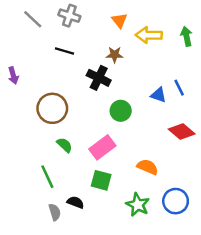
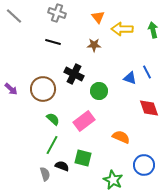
gray line: (33, 19) -> (14, 16), moved
purple arrow: (13, 75) -> (11, 89), moved, turned -32
black cross: (99, 78) -> (74, 74), moved
red diamond: (182, 132) -> (149, 108), turned 30
green line: (47, 177) -> (52, 145), moved, turned 54
green square: (101, 180) -> (83, 158), moved
green star: (138, 205) -> (113, 180), moved

